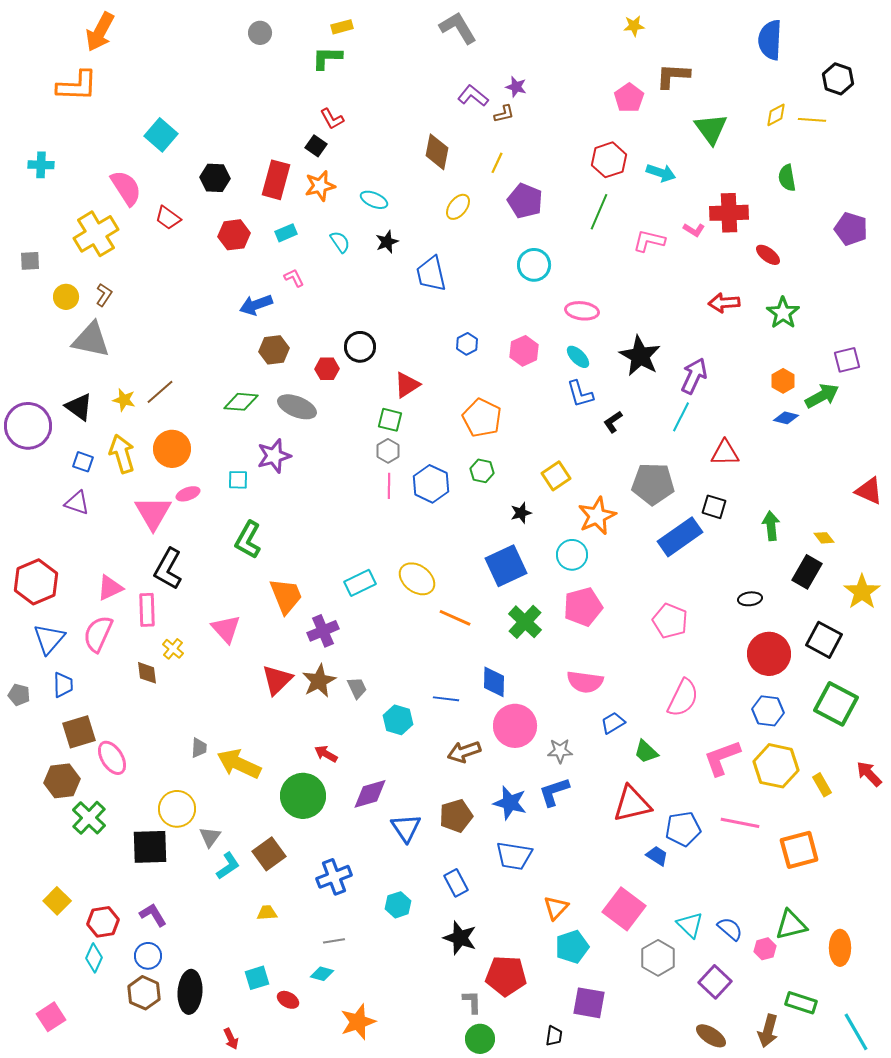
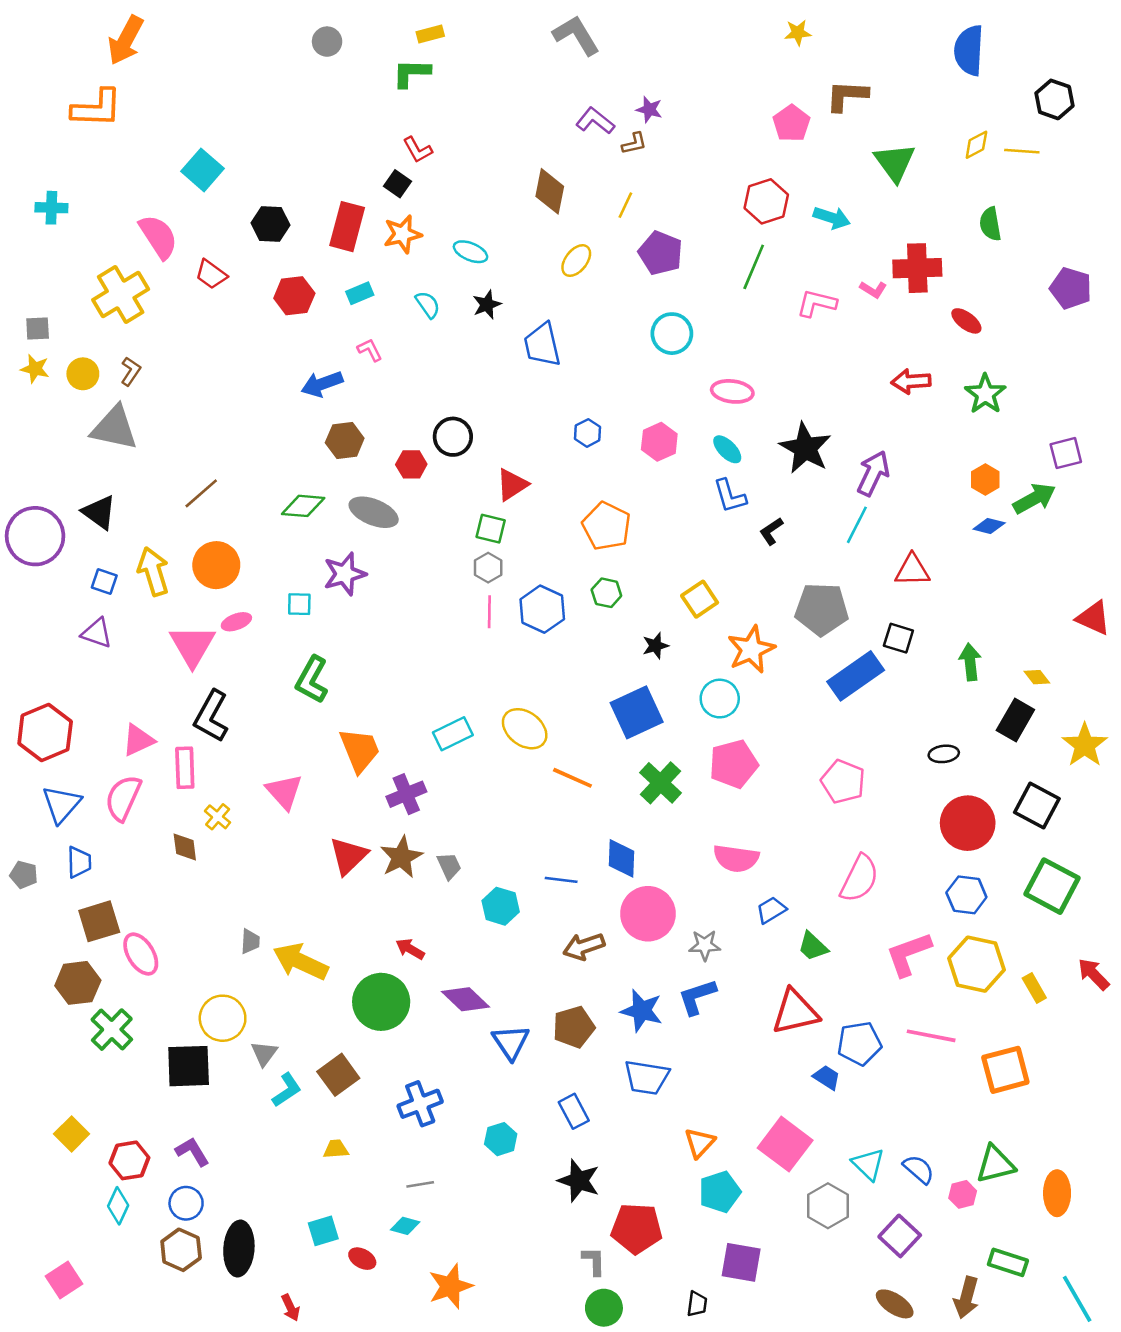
yellow star: (124, 400) -> (35, 369), moved
purple diamond: (370, 794) -> (465, 999), turned 60

